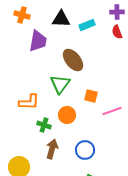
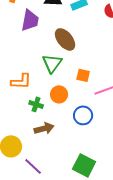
brown arrow: (52, 149) -> (44, 128), turned 60
blue circle: (85, 150) -> (83, 115), moved

